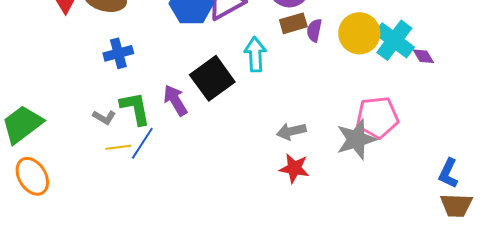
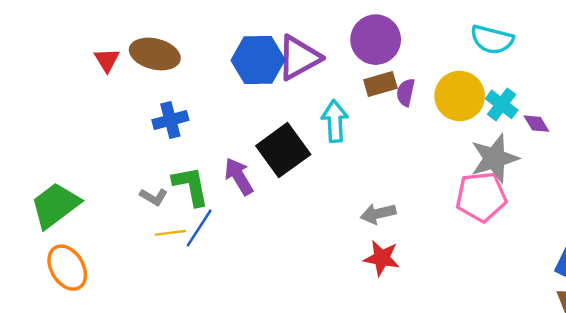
cyan cross: (394, 40) -> (502, 104), size x0.7
gray star: (356, 139) -> (494, 158), moved

